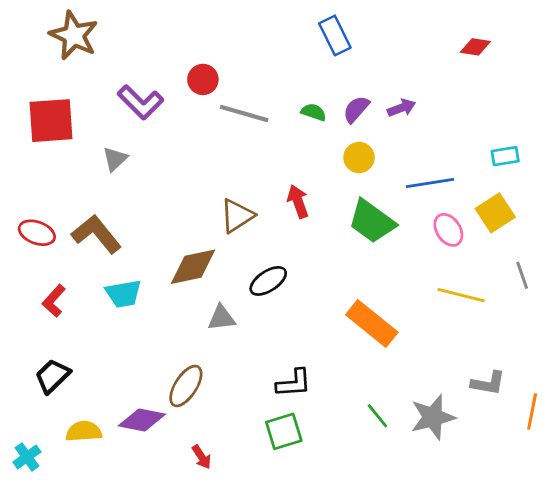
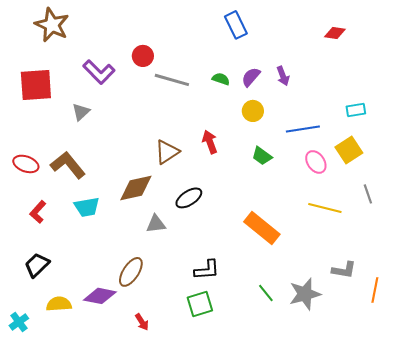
purple arrow: (402, 108) -> (283, 76), turned 90
green trapezoid: (372, 221) -> (262, 156), size x0.6

